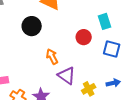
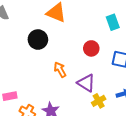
cyan rectangle: (104, 21) -> (113, 22), moved
purple triangle: (67, 76) -> (86, 83), moved

